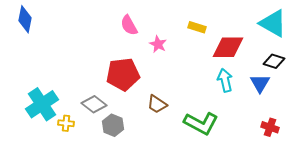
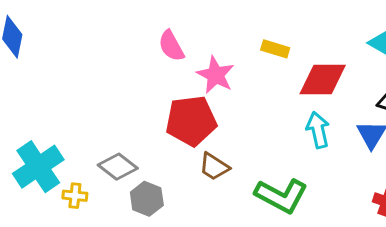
pink star: (158, 44) -> (216, 75), size x1.4
red pentagon: (123, 74) -> (191, 121), moved

